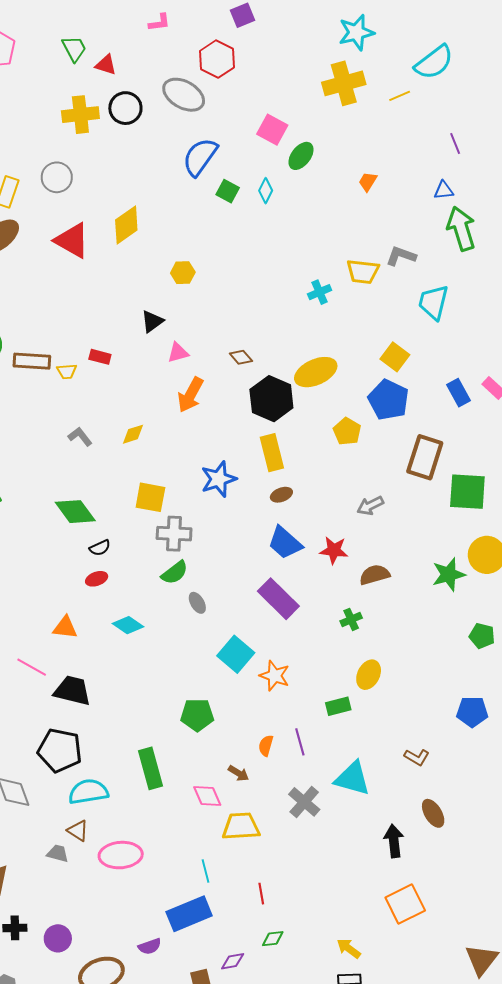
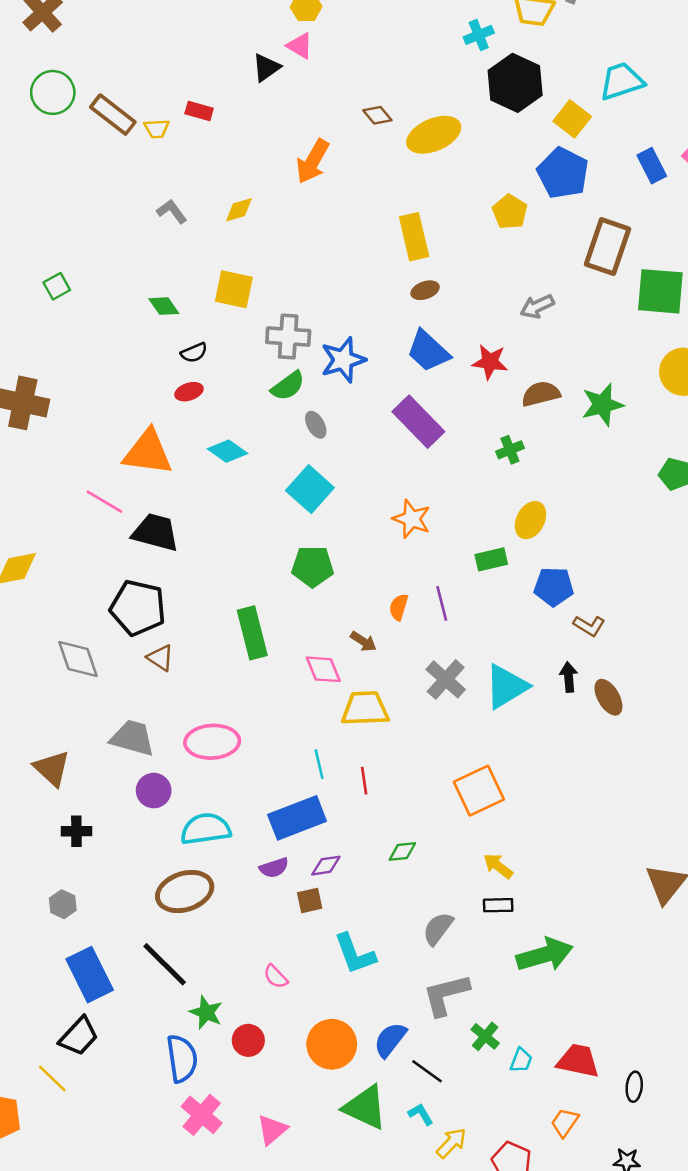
cyan trapezoid: (433, 302) -> (621, 81), moved, turned 57
pink triangle: (178, 353) -> (300, 46), moved, turned 45
brown rectangle: (32, 361) -> (113, 115), turned 33
yellow ellipse: (316, 372) -> (434, 135), moved
black hexagon: (271, 399) -> (515, 83), moved
blue star: (219, 479) -> (343, 360), moved
yellow square: (150, 497) -> (234, 289), moved
green diamond: (75, 512) -> (164, 306), size x0.6
green star: (449, 574) -> (602, 405), moved
orange triangle: (65, 627) -> (148, 452), size x1.6
cyan square: (236, 654) -> (310, 489), moved
blue pentagon: (472, 712) -> (554, 587), moved
cyan triangle: (352, 778) -> (506, 686), moved, turned -48
cyan semicircle: (88, 792) -> (206, 829), moved
brown triangle: (78, 831) -> (160, 658), moved
black arrow: (394, 841) -> (569, 677), moved, size x0.7
gray trapezoid: (58, 853) -> (132, 738), size x1.6
red line: (261, 894) -> (364, 781), moved
orange square: (405, 904) -> (479, 791), moved
purple circle: (58, 938) -> (154, 791), moved
purple semicircle: (150, 946) -> (274, 868), moved
purple diamond: (233, 961) -> (326, 866), moved

